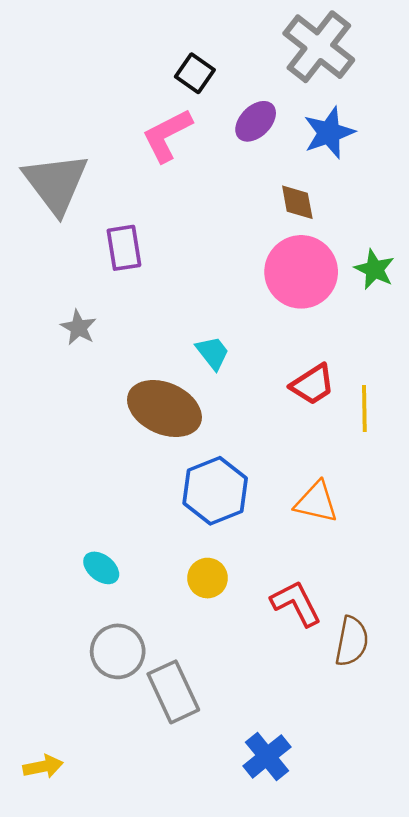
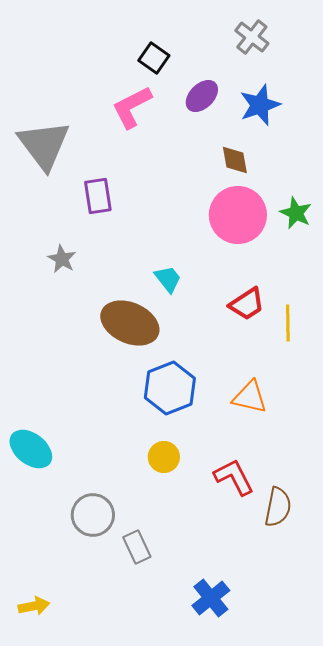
gray cross: (319, 47) -> (252, 37), size x0.6
cyan ellipse: (101, 568) -> (31, 449), moved, size x1.5
gray rectangle: (173, 692) -> (137, 547), size x0.7

